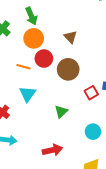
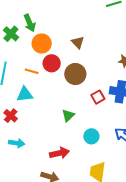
green arrow: (31, 16) -> (30, 23), moved
cyan triangle: (28, 94) -> (25, 94), moved, turned 48
cyan circle: (93, 132) -> (91, 136), moved

